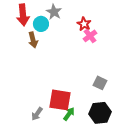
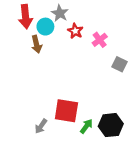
red star: (84, 24) -> (75, 31), moved
gray square: (100, 83) -> (120, 64), moved
green arrow: (69, 114) -> (86, 126), moved

